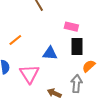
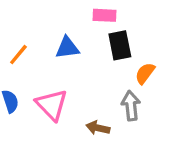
blue triangle: (50, 53) -> (67, 48), moved

